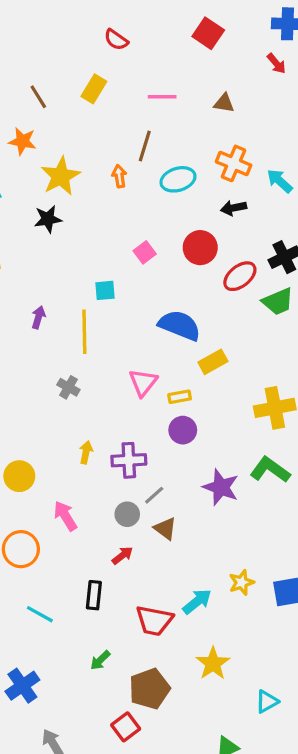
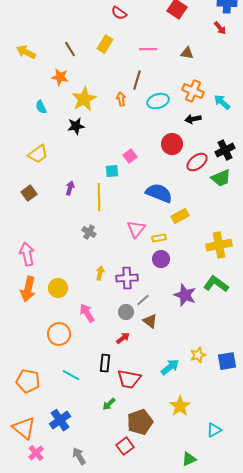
pink square: (145, 252) -> (130, 156), moved
red trapezoid: (154, 621) -> (129, 379), moved

